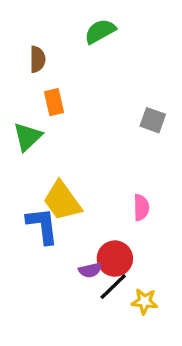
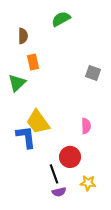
purple semicircle: (90, 270) -> (59, 192), moved
black line: (113, 287) -> (54, 174), moved, turned -66

